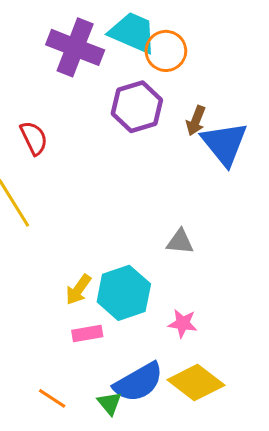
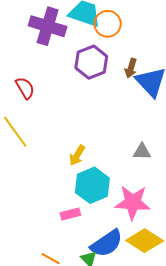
gray triangle: (180, 242) -> (142, 152), moved
yellow arrow: (78, 290) -> (77, 155), moved
pink star: (183, 323) -> (133, 202), size x1.8

